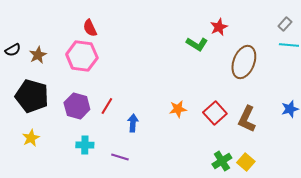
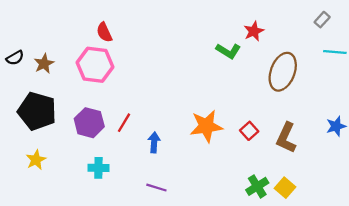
gray rectangle: (285, 24) -> (322, 20), moved
orange star: (178, 109) -> (206, 126), size x1.6
red square: (215, 113) -> (249, 131), size x0.7
purple line: (120, 157) -> (156, 188), moved

